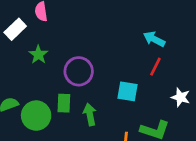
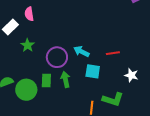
cyan arrow: (154, 39) -> (82, 51), moved
red line: (155, 67) -> (113, 53), turned 56
green arrow: (90, 114) -> (65, 79), moved

